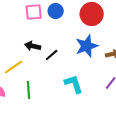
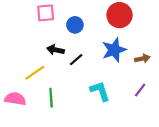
blue circle: (56, 11) -> (75, 25), moved
pink square: (34, 12) -> (46, 13), moved

